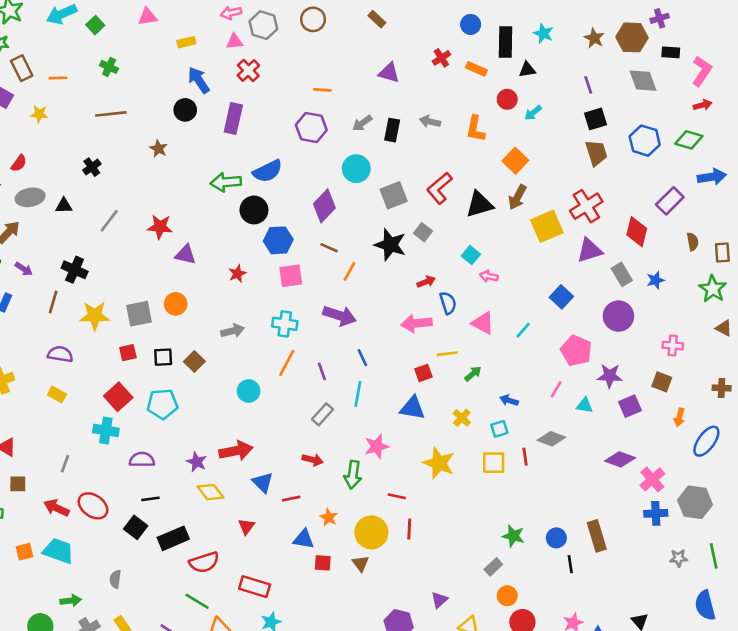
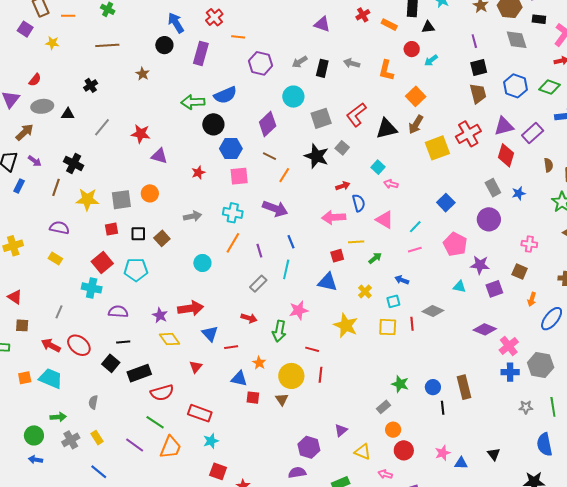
orange line: (322, 90) -> (238, 37), moved
purple triangle: (590, 250) -> (504, 126), moved
pink line: (556, 389) -> (415, 250), moved, turned 40

